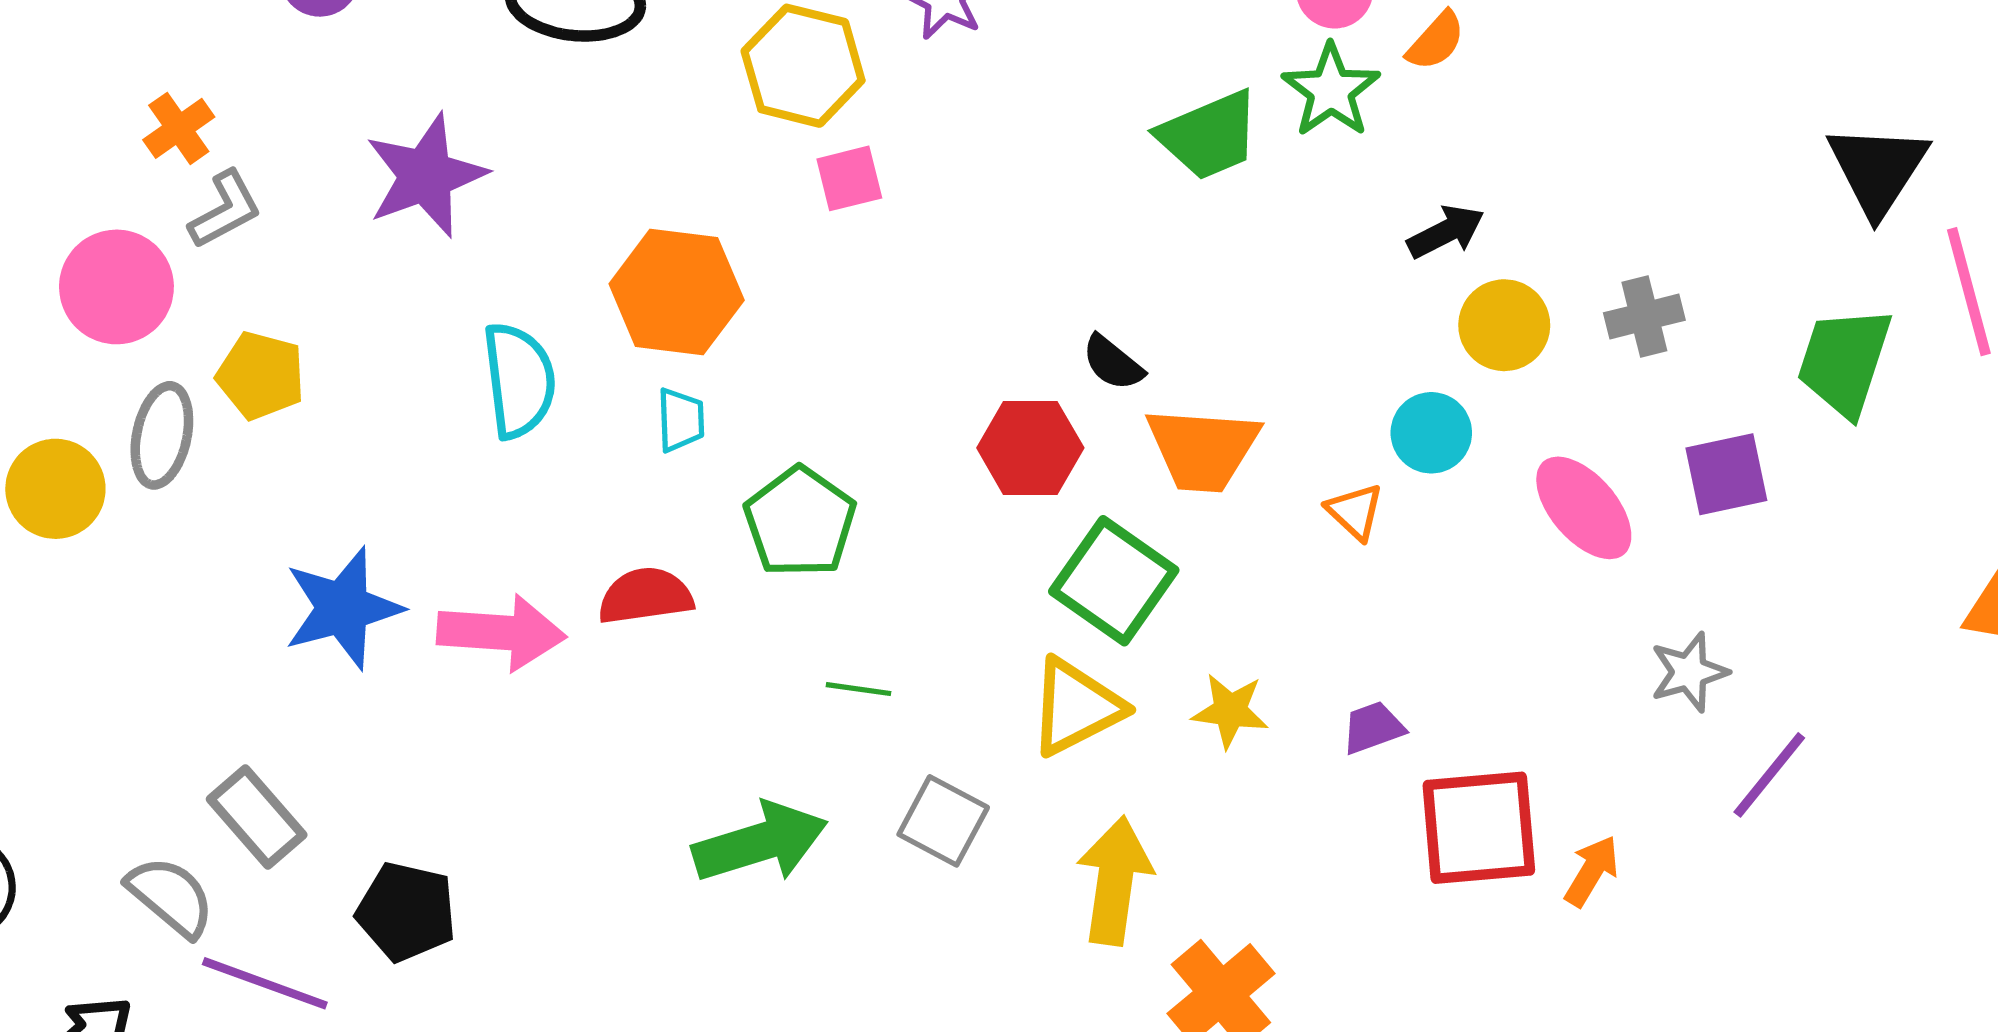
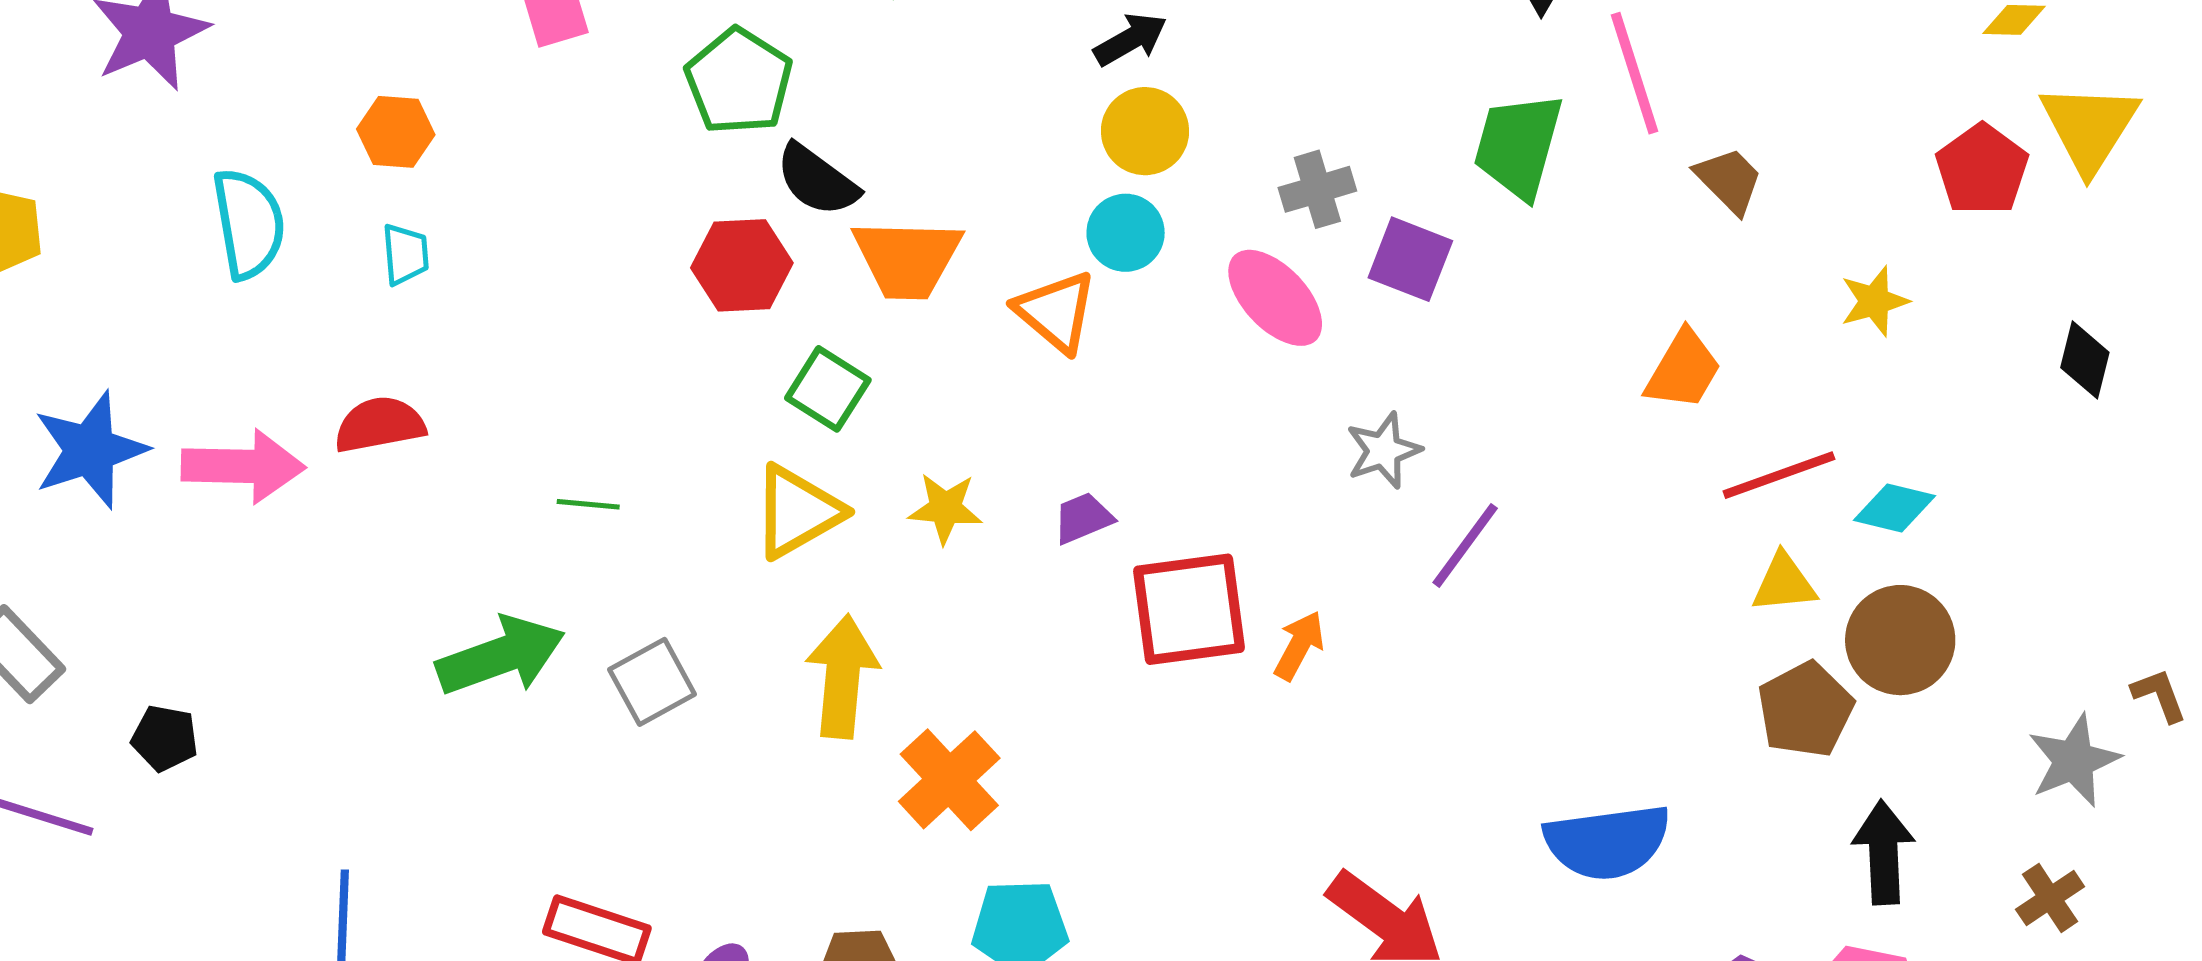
orange hexagon: (677, 292) -> (396, 132), size x0.6
gray cross: (1644, 316) -> (1317, 189), moved
yellow circle: (1504, 325) -> (1145, 131), moved
black semicircle: (1113, 363) -> (817, 180), size x1.4
purple square: (1726, 474) -> (1410, 259), turned 36
orange triangle: (1355, 512) -> (1056, 312), size x1.5
green pentagon: (800, 522) -> (739, 81), moved
green square: (1114, 581) -> (828, 389), size x0.7
gray square: (943, 821) -> (652, 682), moved, turned 36
black pentagon: (406, 912) -> (165, 738), size x0.7

